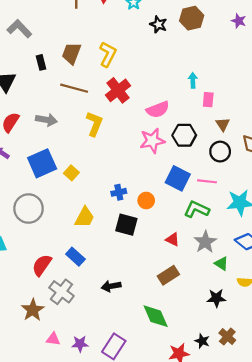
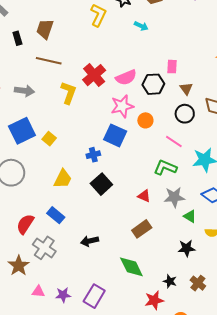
yellow L-shape: (108, 54) -> (98, 15), moved
cyan arrow: (193, 80) -> (141, 26), moved, turned 120
red cross: (118, 90) -> (94, 75), moved
black hexagon: (184, 135) -> (153, 84), moved
blue square: (178, 178) -> (115, 135), moved
pink line: (207, 181) -> (174, 141), turned 30
orange circle: (146, 200) -> (145, 120), moved
black square: (126, 225) -> (101, 184), turned 35
gray star: (205, 242) -> (174, 197), turned 30
black star: (202, 341) -> (170, 281), moved

